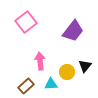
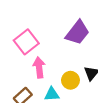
pink square: (26, 22) -> (26, 42), moved

